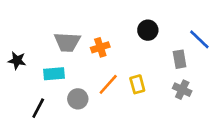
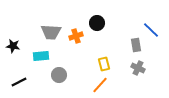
black circle: (148, 30) -> (97, 23), moved
orange line: (108, 84) -> (100, 85), moved
black line: (38, 108) -> (19, 82), moved, turned 35

